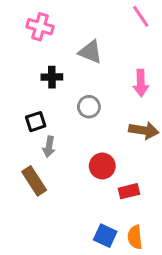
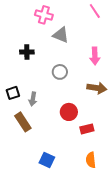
pink cross: (40, 27) -> (44, 15), moved
black cross: (52, 77) -> (27, 52), moved
black square: (36, 122) -> (13, 93), moved
blue square: (105, 236) -> (47, 160), moved

